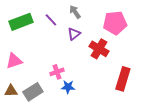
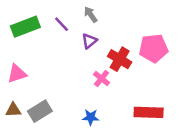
pink pentagon: (115, 23) -> (153, 48), moved
pink cross: (57, 72) -> (101, 79), moved, turned -32
red rectangle: (123, 79) -> (149, 112), moved, turned 75
blue star: (68, 87) -> (91, 117), moved

